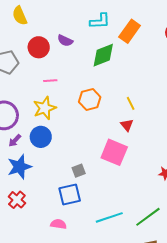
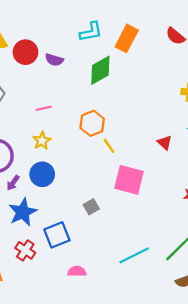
red circle: (39, 47) -> (25, 52), moved
yellow line: (131, 103) -> (109, 146), moved
yellow star: (45, 108) -> (42, 141), size x0.7
red triangle: (127, 125) -> (165, 143), moved
blue square: (70, 194) -> (57, 235), moved

